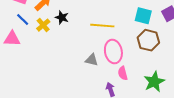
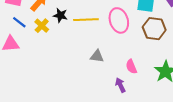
yellow line: (102, 26) -> (86, 20), moved
pink ellipse: (113, 52) -> (119, 20), moved

